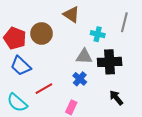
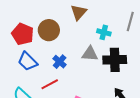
brown triangle: (71, 14) -> (79, 12), turned 36
blue cross: (80, 79) -> (60, 62), moved

